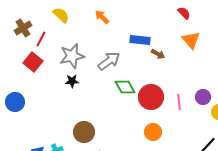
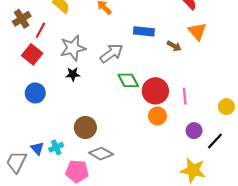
brown arrow: (158, 54) -> (174, 46), moved
purple circle: (203, 97) -> (194, 131), moved
blue circle: (15, 102) -> (35, 93), moved
orange circle: (153, 132) -> (157, 116), moved

